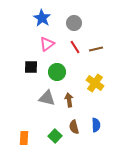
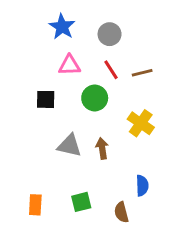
pink triangle: (47, 44) -> (69, 65), turned 35
green circle: (57, 72) -> (95, 98), moved
brown semicircle: (74, 127) -> (121, 212), moved
green square: (55, 136) -> (81, 202), turned 32

